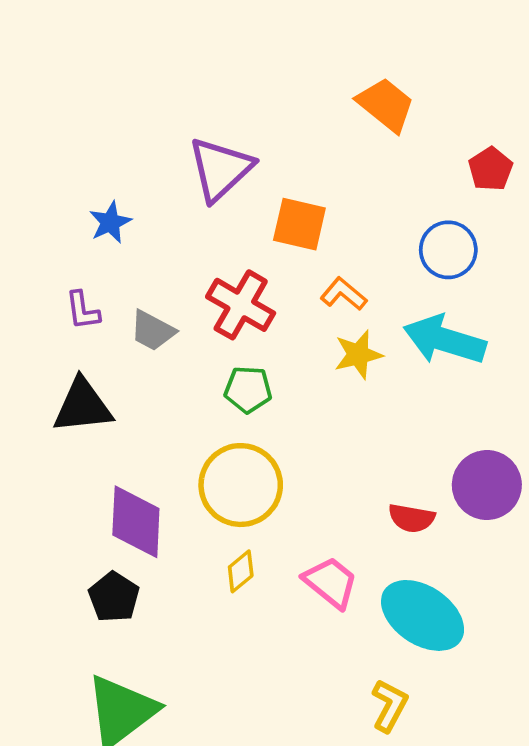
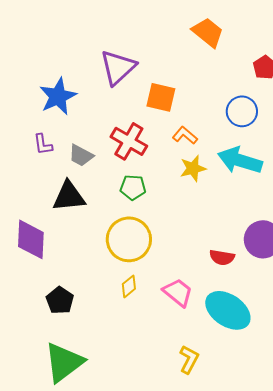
blue star: (110, 222) -> (58, 96), size x1.6
black triangle: (83, 406) -> (69, 196), moved
purple diamond: (136, 522) -> (31, 239), moved
yellow L-shape: (389, 705) -> (189, 359), moved

